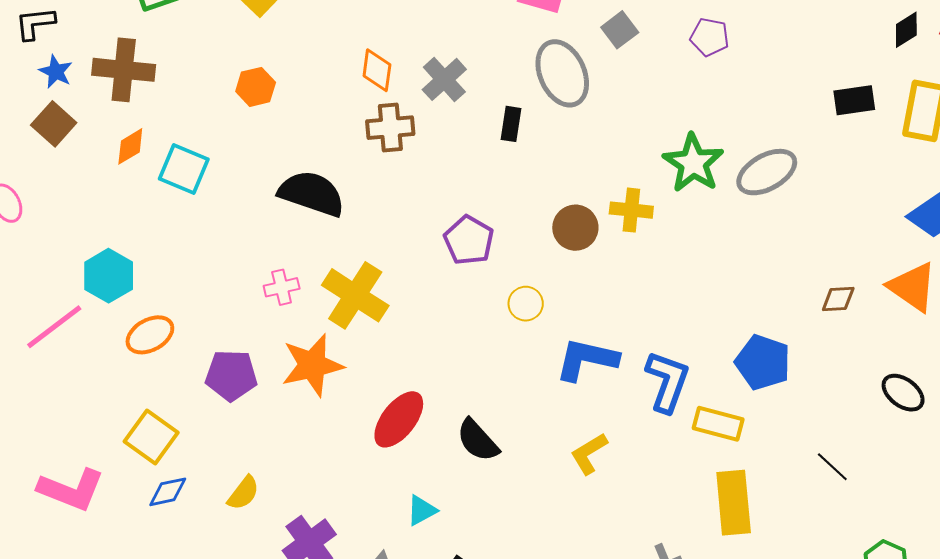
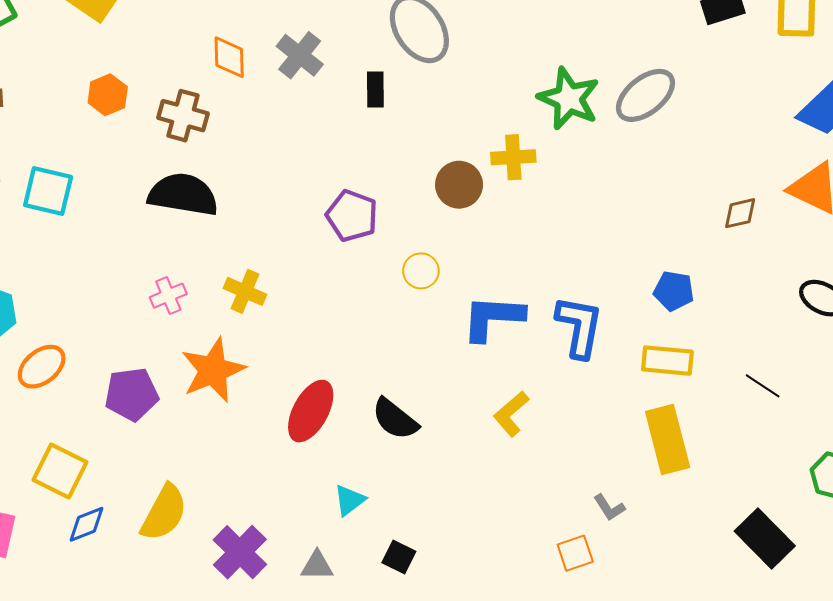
brown cross: (390, 128) -> (183, 116), moved, turned 30
yellow cross: (355, 295) -> (245, 291), size x0.6
blue pentagon: (763, 362) -> (674, 291), size x0.7
yellow rectangle: (718, 424) -> (667, 361), moved
yellow semicircle: (243, 493) -> (164, 513), size x1.5

